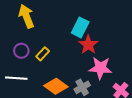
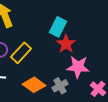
yellow rectangle: (43, 54) -> (21, 53), size x1.5

